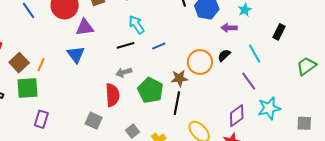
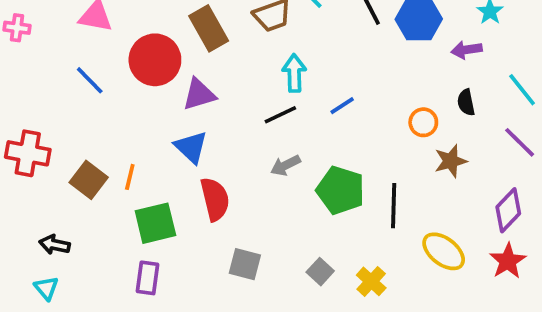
cyan arrow: (137, 25) -> (294, 73), turned 42
black semicircle: (224, 55) -> (466, 102), turned -48
orange circle: (200, 62) -> (423, 122), size x0.6
brown star: (179, 78) -> (451, 161), moved
green square: (28, 88) -> (155, 223), moved
red semicircle: (112, 95) -> (215, 199), moved

